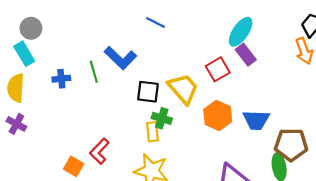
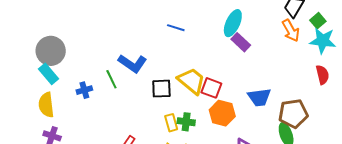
blue line: (156, 23) -> (176, 28), moved
gray circle: (31, 28) -> (51, 51), size x1.5
red square: (218, 69) -> (211, 88), moved, turned -30
orange hexagon: (218, 115) -> (222, 113), moved
green cross: (162, 118) -> (186, 122), moved

